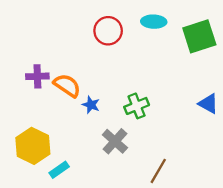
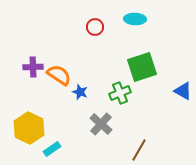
red circle: (108, 31) -> (95, 27), size x0.7
green square: (199, 36) -> (142, 67), moved

